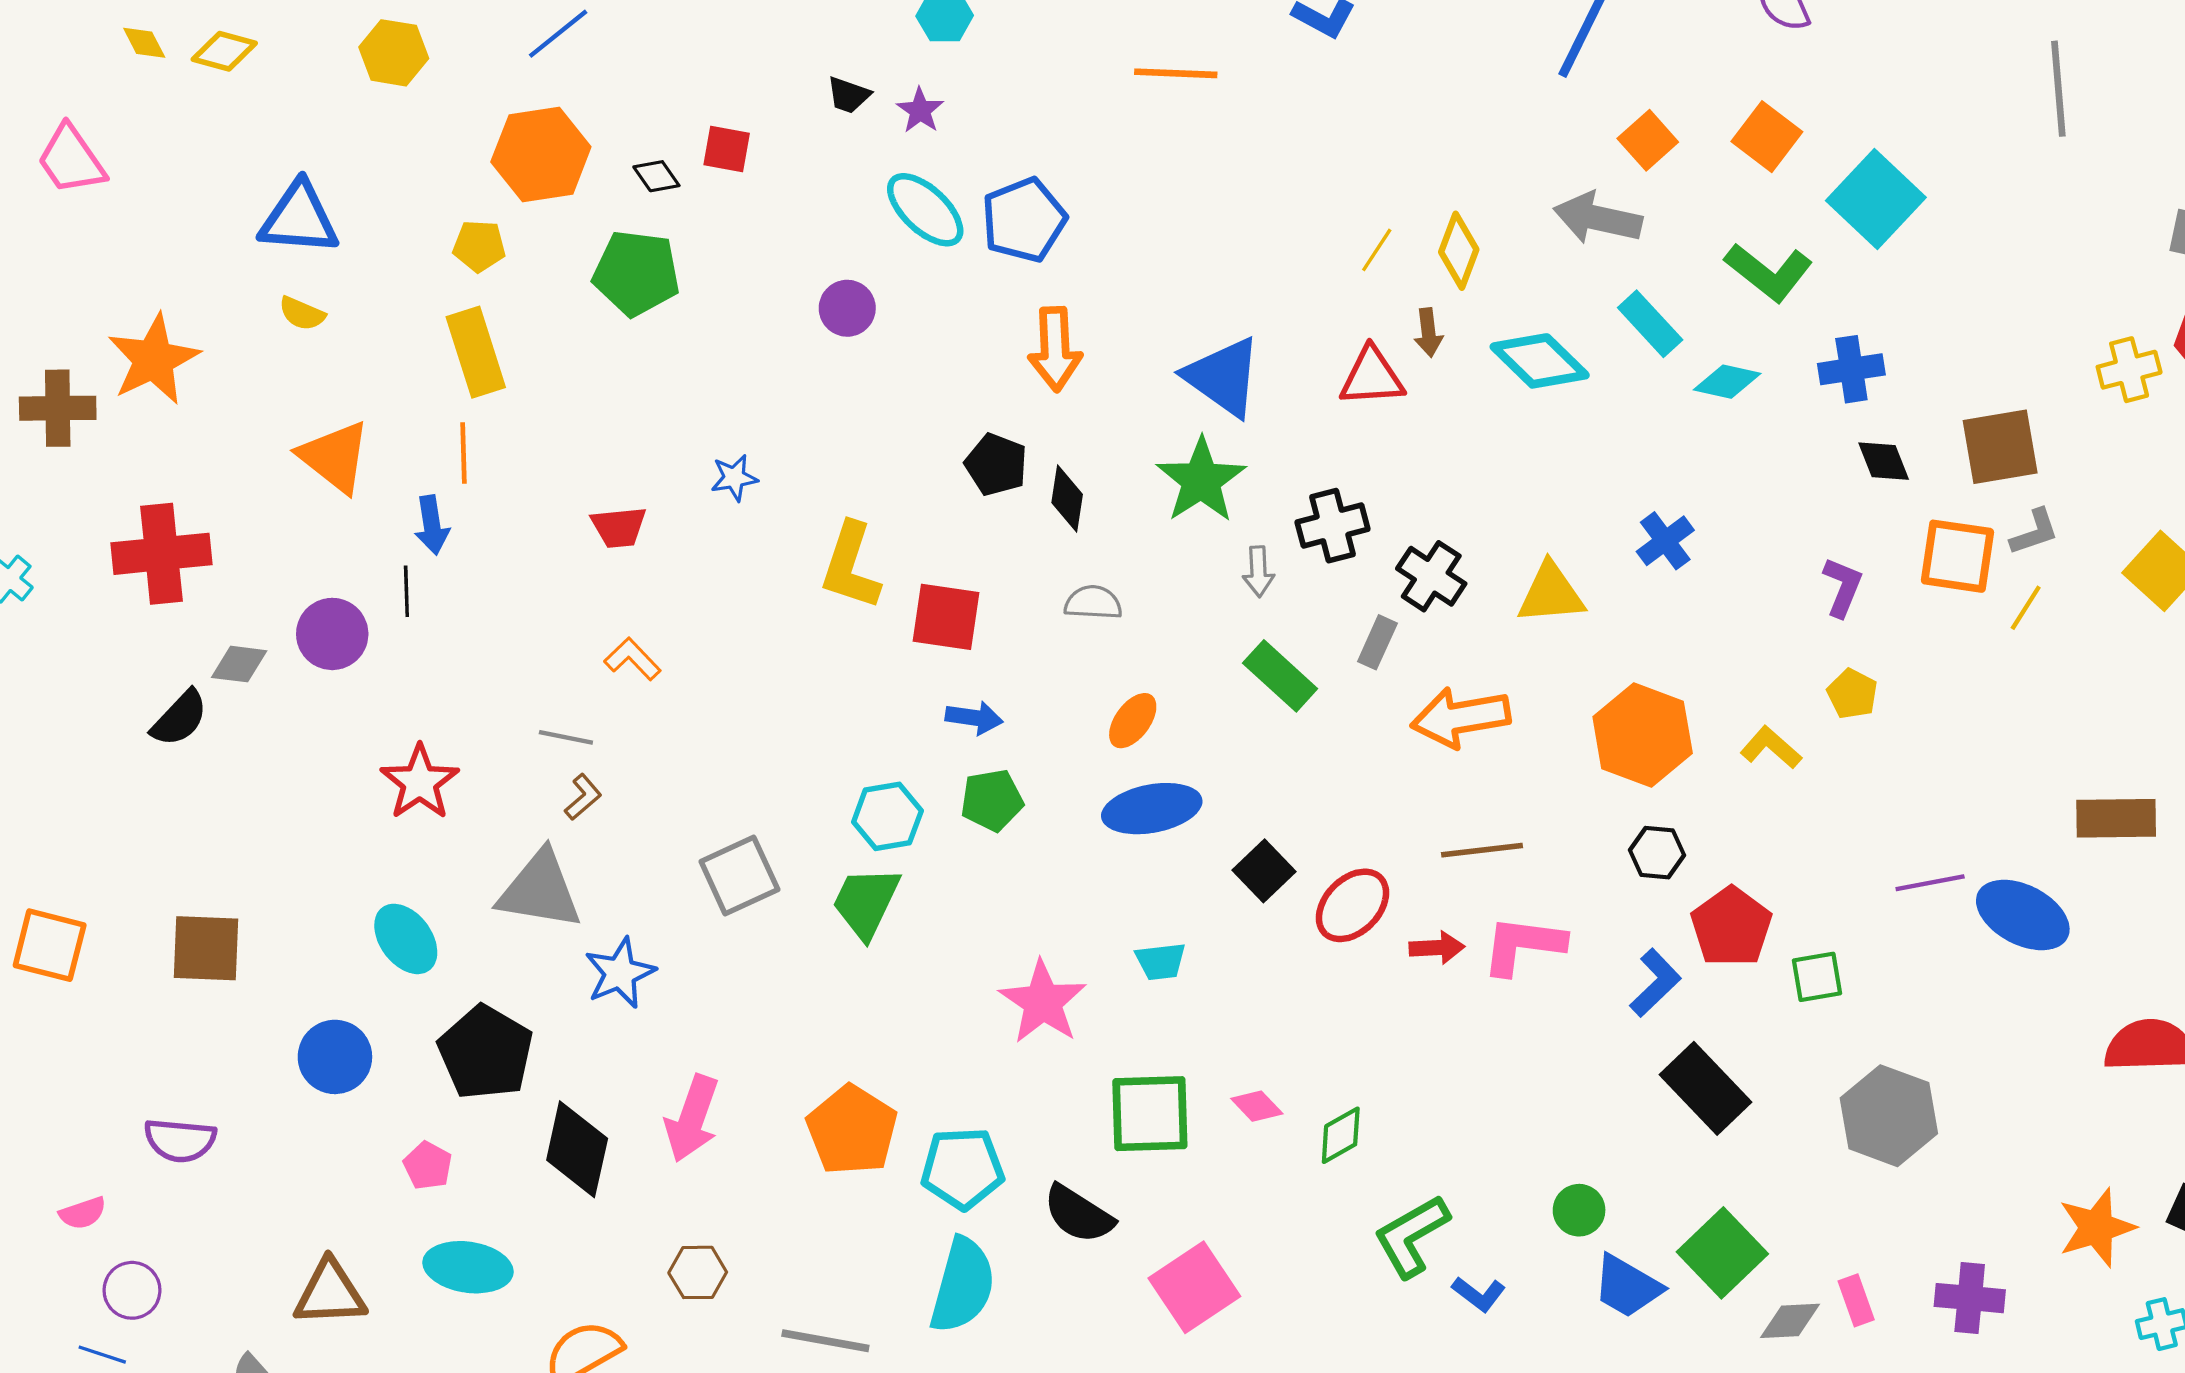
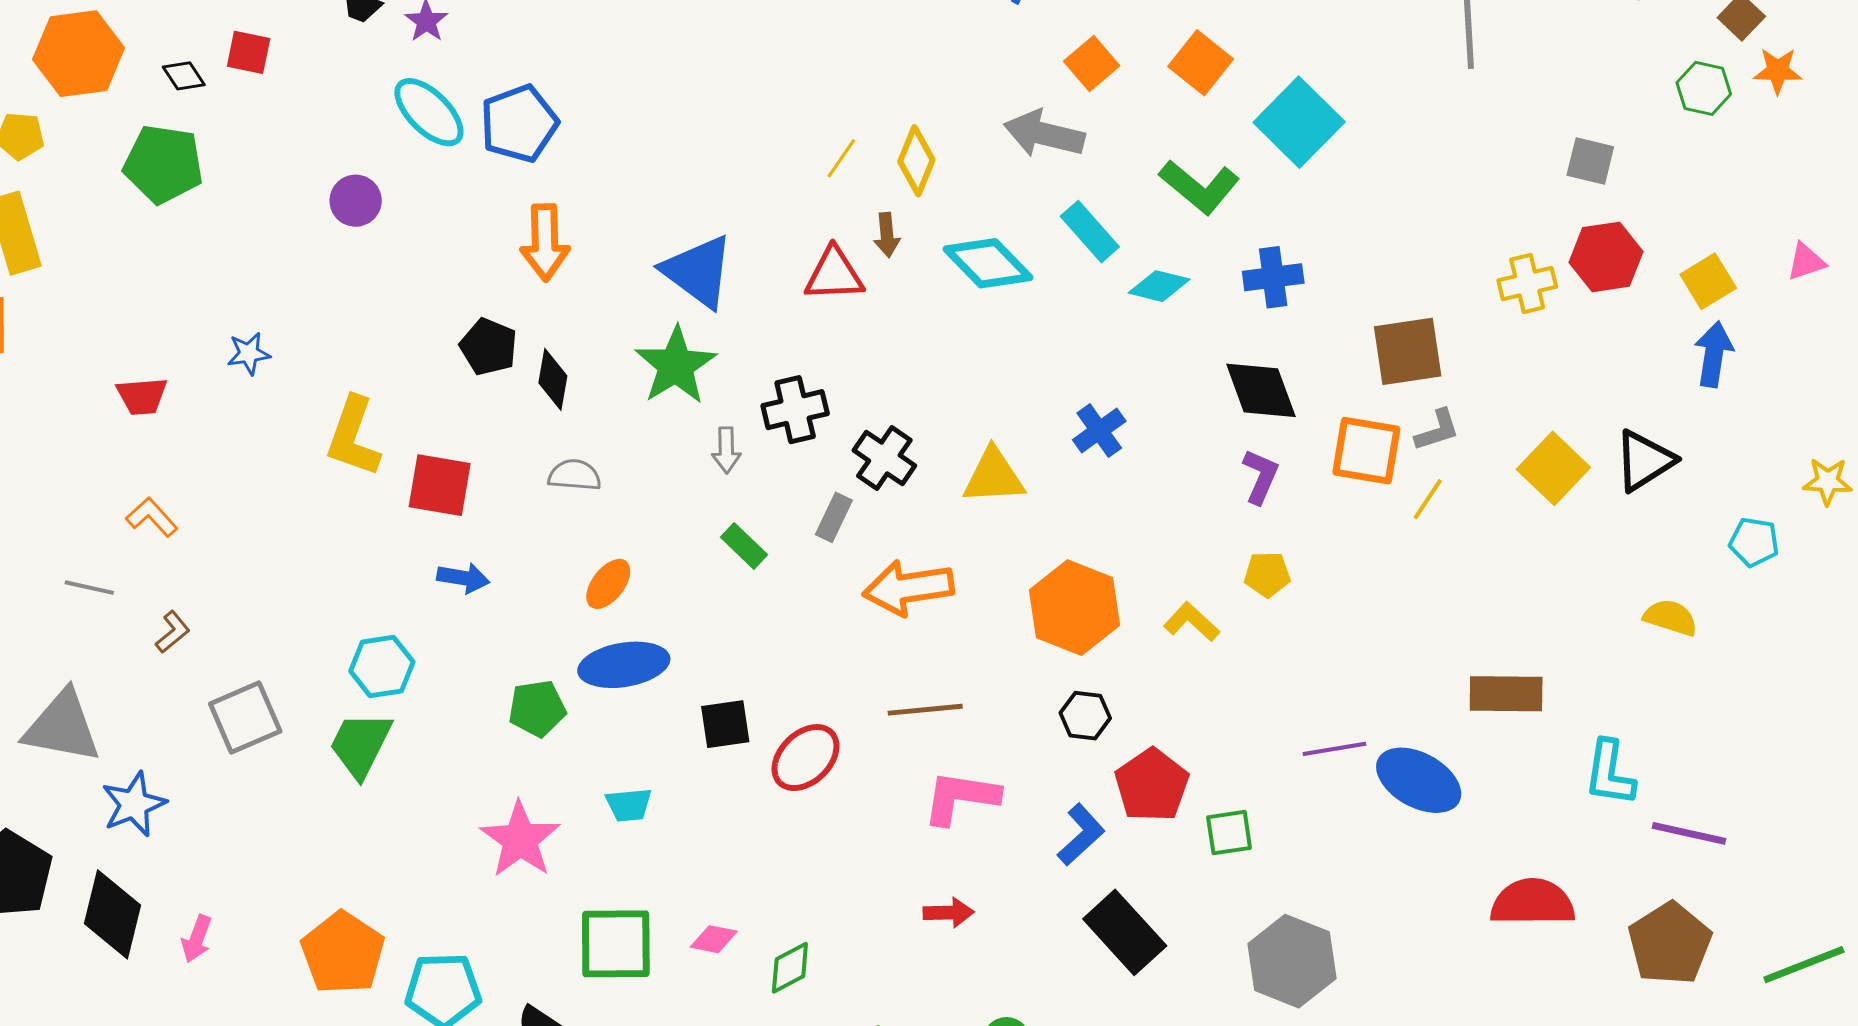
black diamond: (1884, 461) -> (1261, 390), moved, size x1.5
green rectangle: (1280, 676) -> (744, 546), size x0.7
yellow pentagon: (1852, 694) -> (1267, 574), turned -30
brown L-shape: (583, 797) -> (173, 632), moved
green pentagon: (992, 800) -> (537, 708), moved
black square: (1264, 871) -> (725, 724), turned 34
red arrow: (1437, 948) -> (949, 913), moved
pink diamond: (1257, 1106) -> (714, 939), turned -36
pink arrow: (692, 1118) -> (197, 939), size x0.6
black diamond: (577, 1149) -> (113, 914), moved

